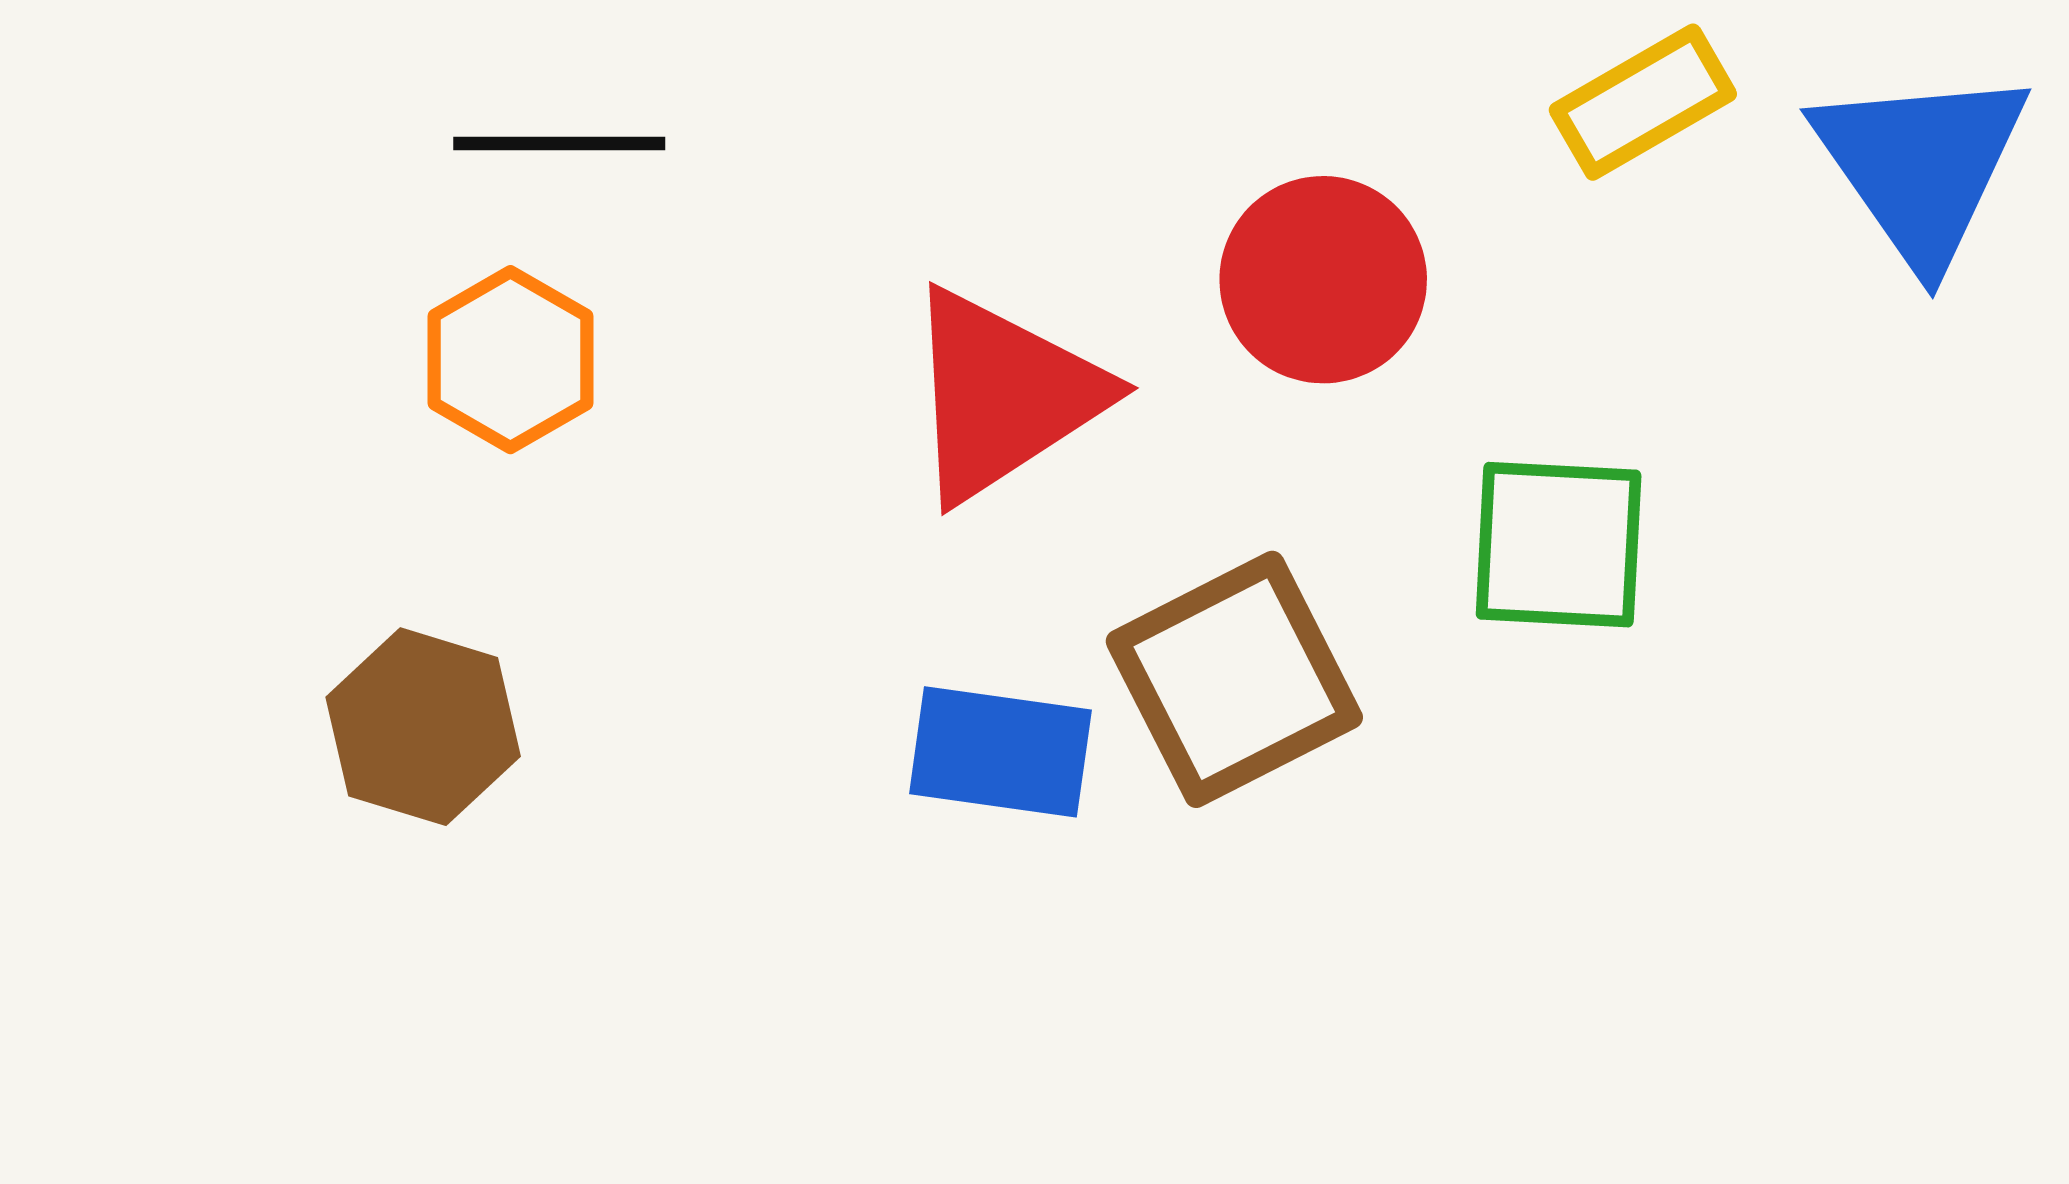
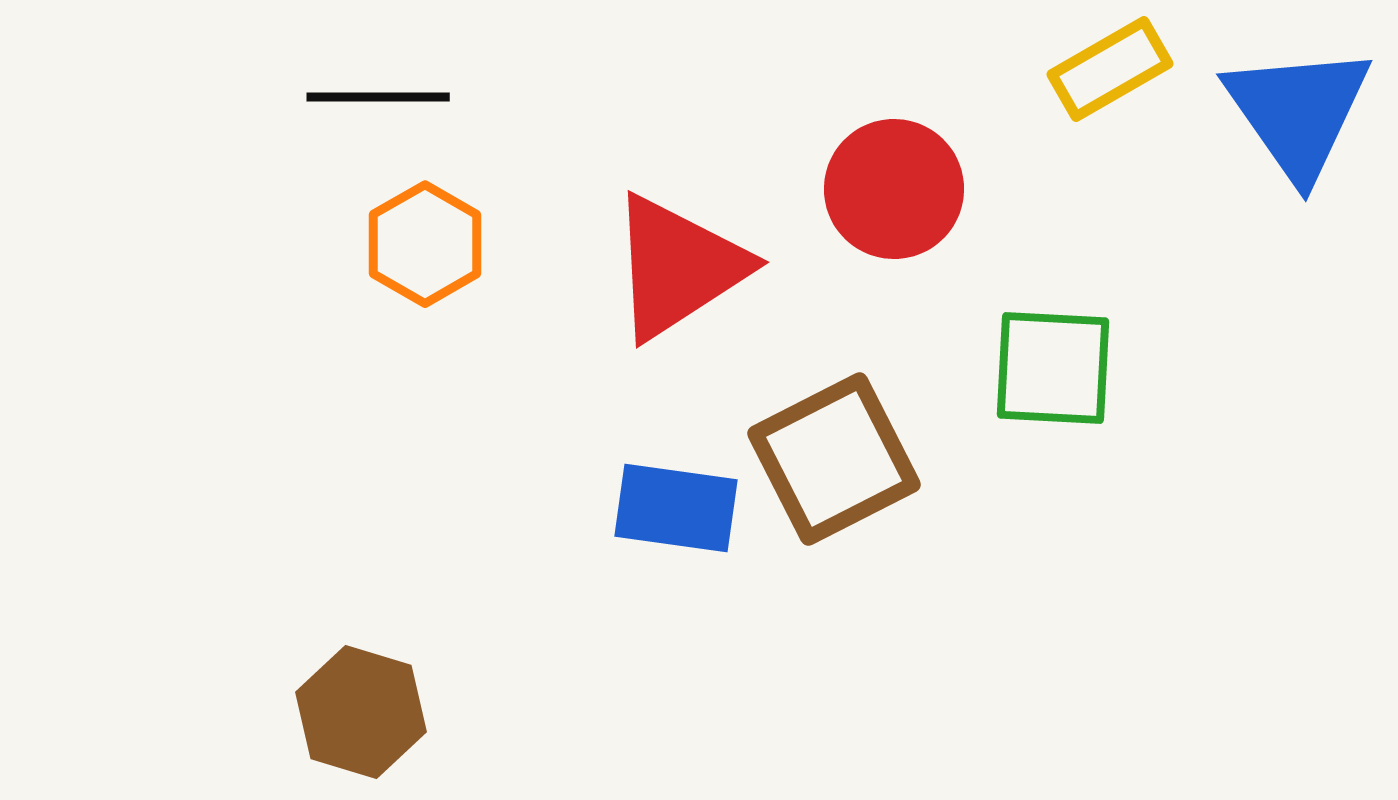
orange hexagon: (510, 360) -> (425, 244), moved
brown hexagon: (423, 727) -> (361, 712), moved

